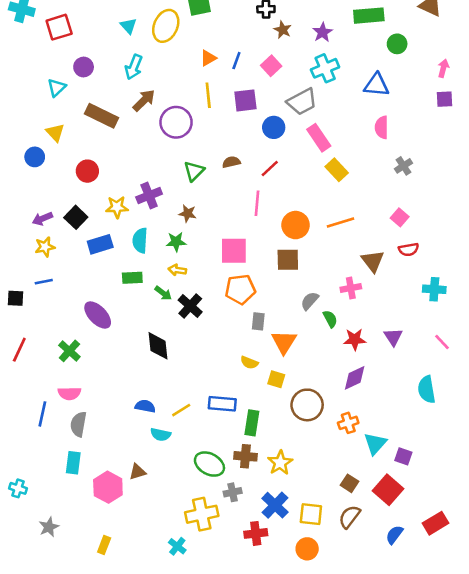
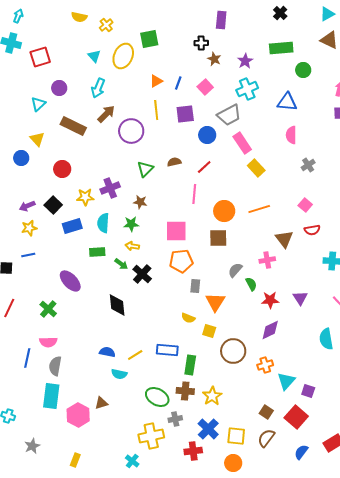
cyan rectangle: (73, 463) -> (51, 396), size x1.4

